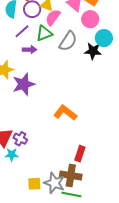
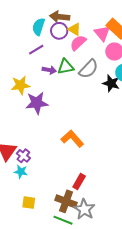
purple line: (22, 31) -> (36, 50), moved
green triangle: (44, 33) -> (66, 67), moved
cyan star: (12, 155) -> (21, 172), moved
gray star: (54, 183) -> (84, 209), moved

